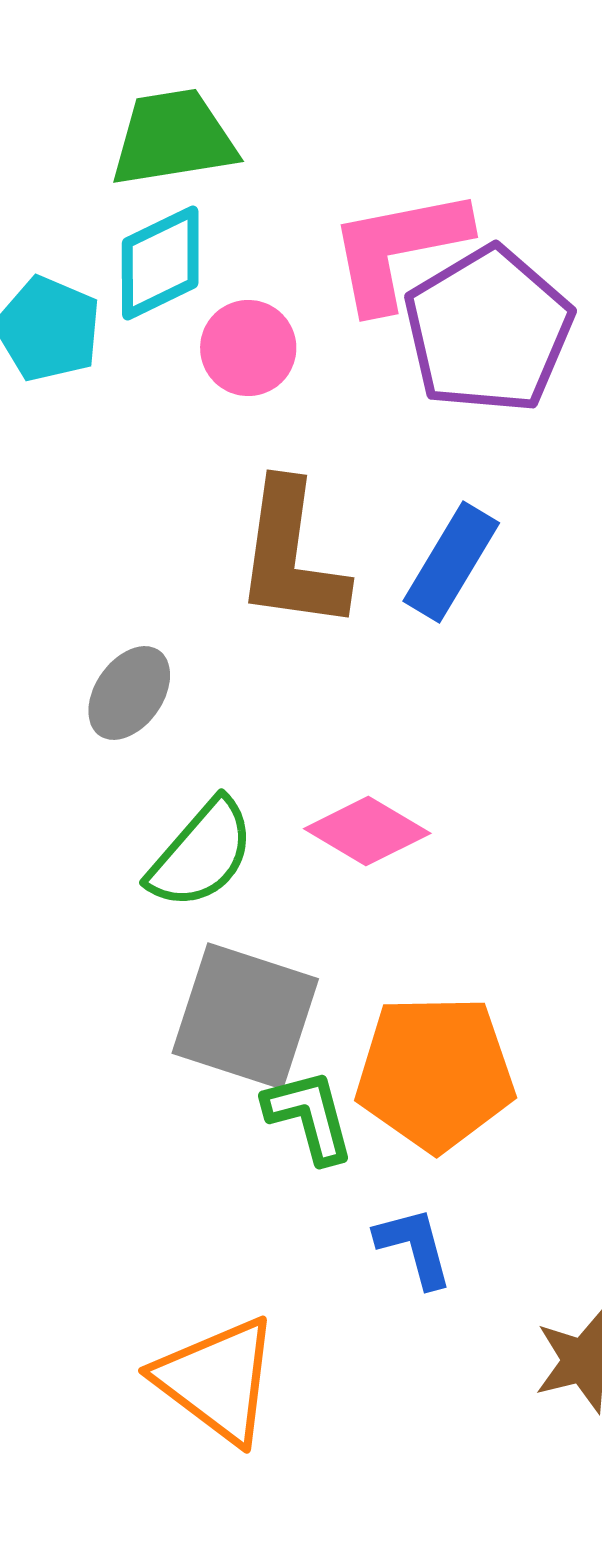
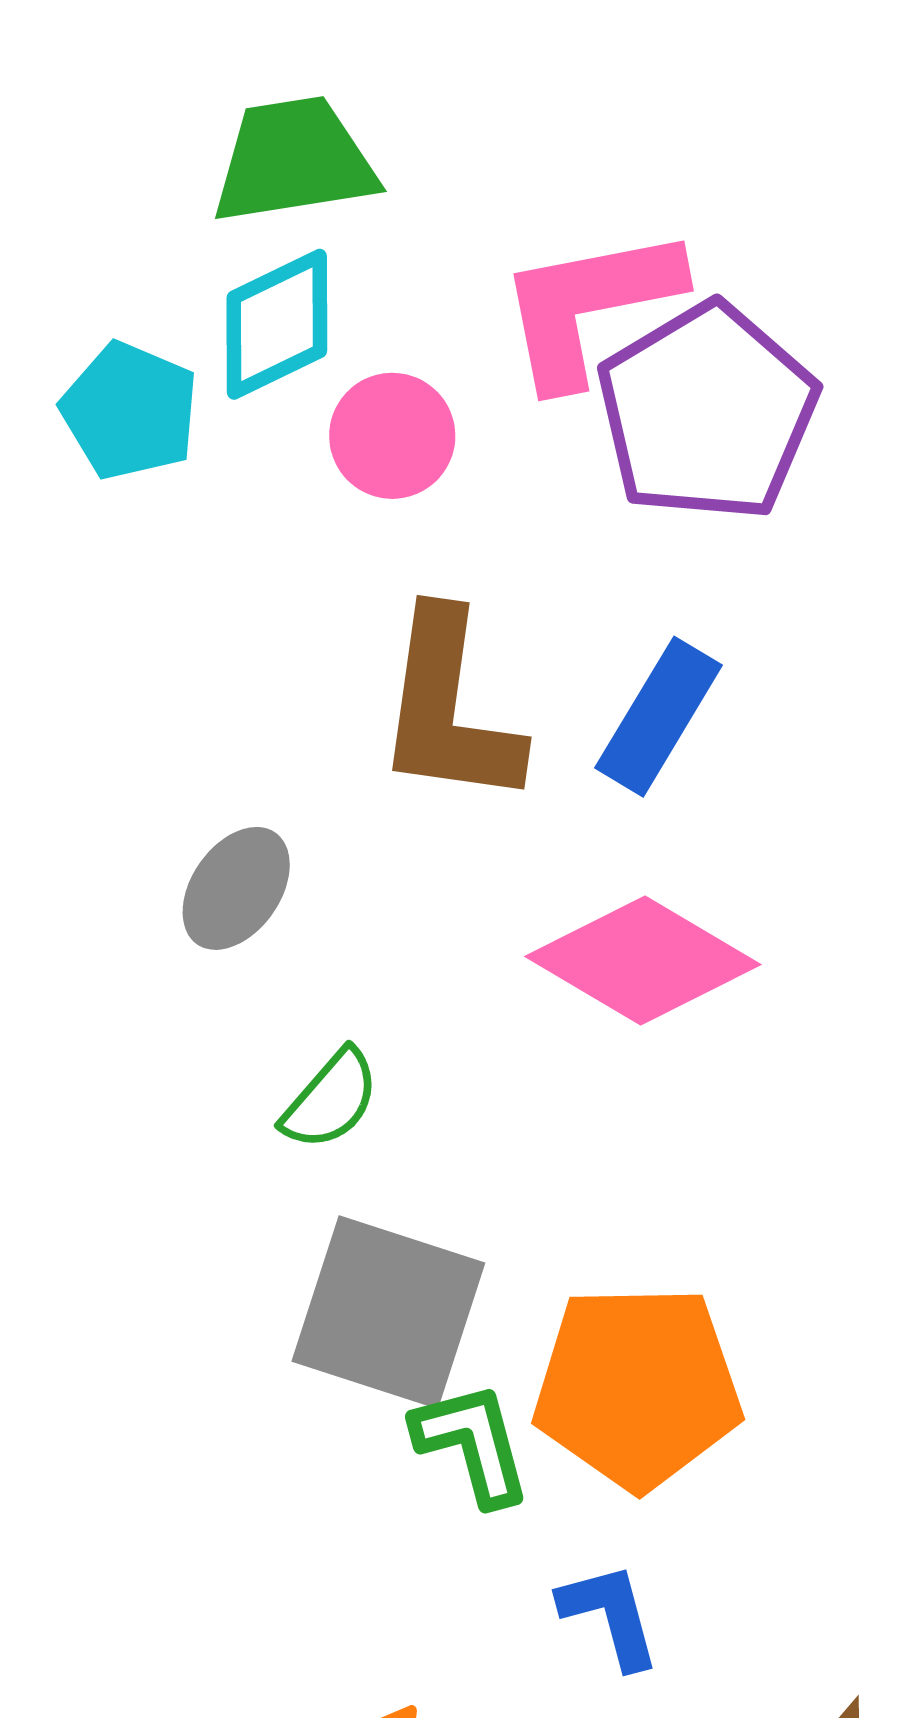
pink diamond: (367, 831) -> (643, 961), moved, size x1.4
green semicircle: (201, 854) -> (331, 1100), size x0.7

